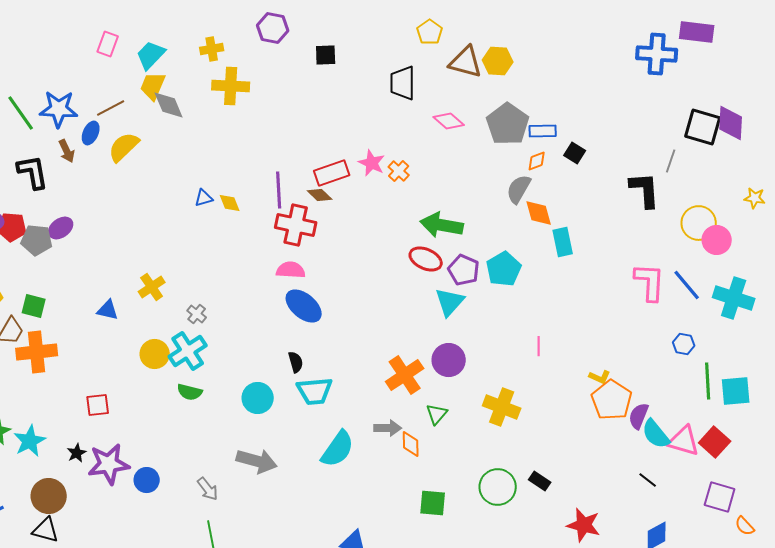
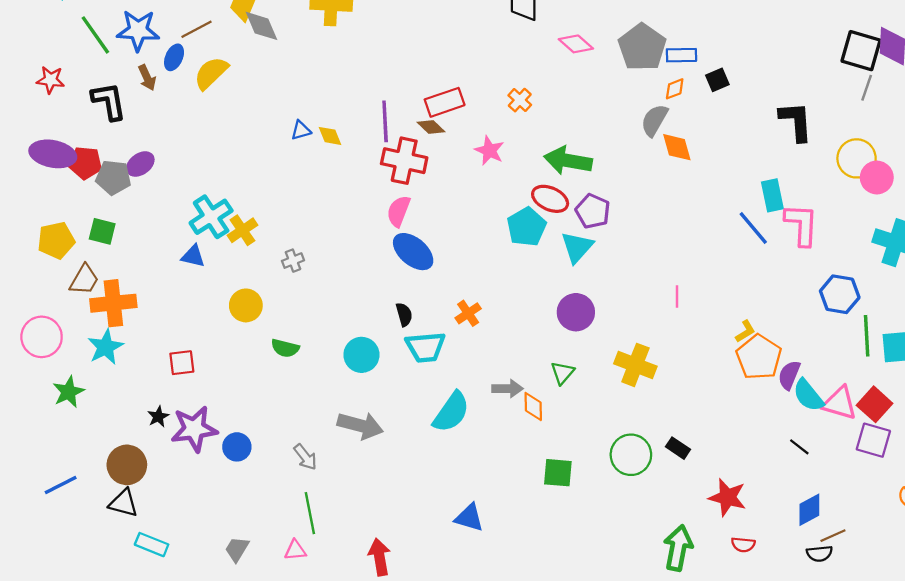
black square: (575, 153) -> (717, 80), turned 35
gray line: (671, 161) -> (867, 88), moved
pink star: (372, 163) -> (489, 151), moved
cyan rectangle: (563, 242) -> (772, 195), moved
cyan pentagon: (504, 269) -> (527, 227), moved
pink semicircle: (291, 270) -> (399, 211), turned -72
blue line: (687, 285) -> (753, 228), moved
green square: (34, 306) -> (102, 231), moved
gray cross: (197, 314) -> (293, 261), turned 30
blue hexagon: (684, 344) -> (840, 294), size x1.6
cyan cross: (188, 351) -> (211, 217), moved
orange cross: (405, 375) -> (468, 313), moved, size x0.6
yellow L-shape: (600, 377) -> (745, 331), turned -55
cyan star: (30, 441) -> (106, 347), moved
purple square: (720, 497) -> (873, 440), moved

